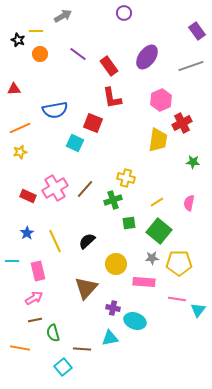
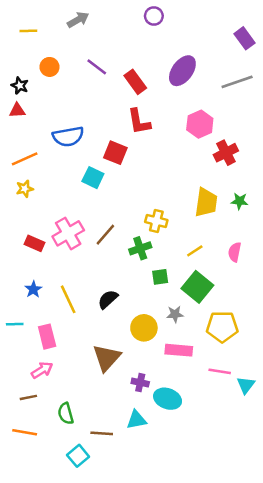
yellow line: (36, 31) -> (28, 31), moved
black star: (18, 40) -> (20, 86), moved
yellow trapezoid: (158, 140) -> (206, 202), moved
gray star: (152, 258) -> (175, 314), moved
brown line: (35, 320) -> (28, 397), moved

